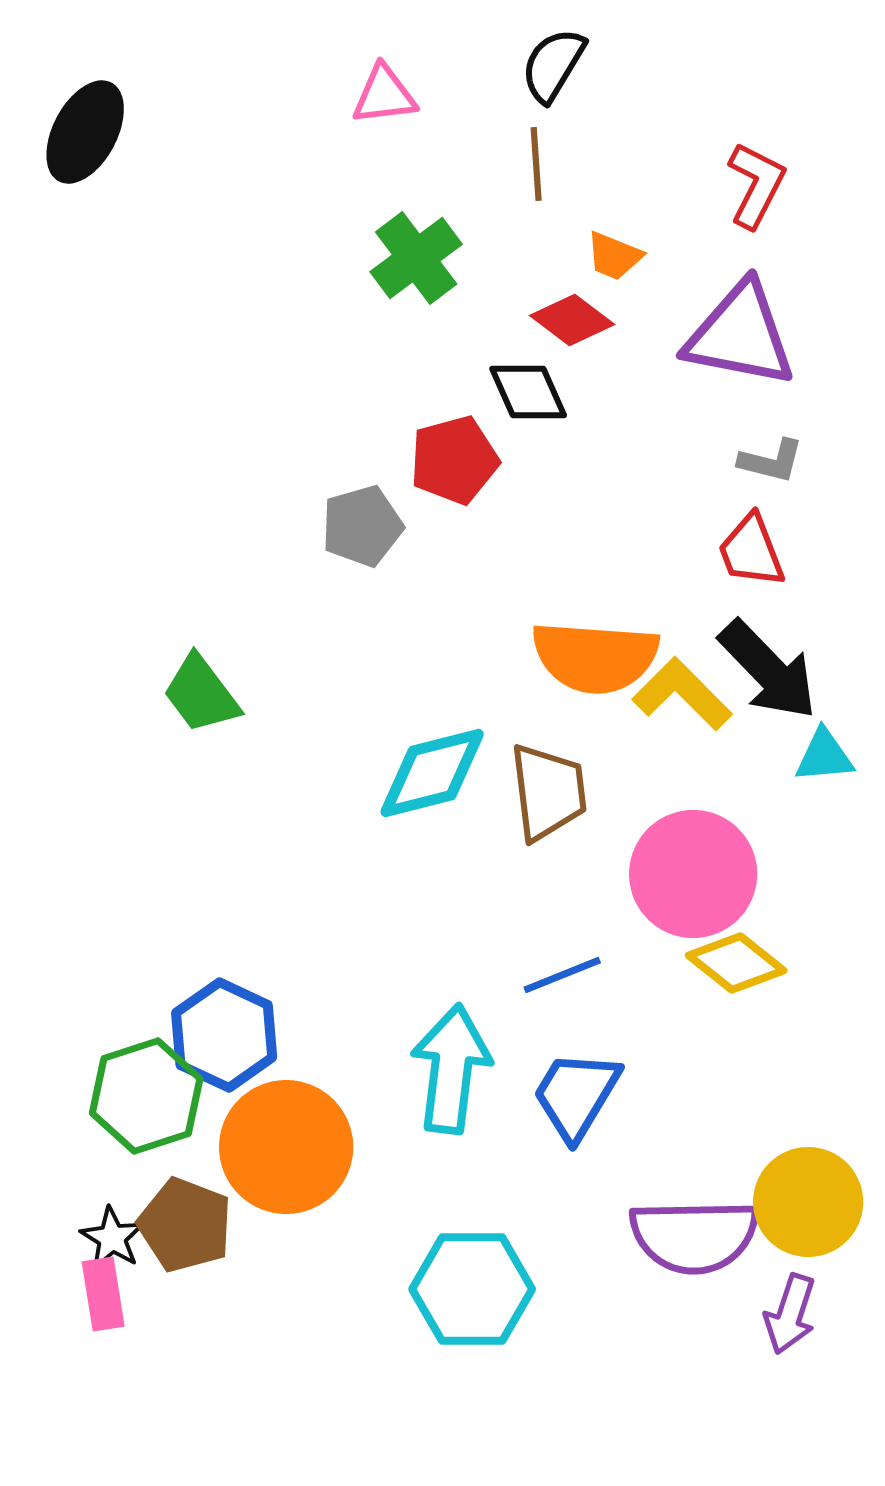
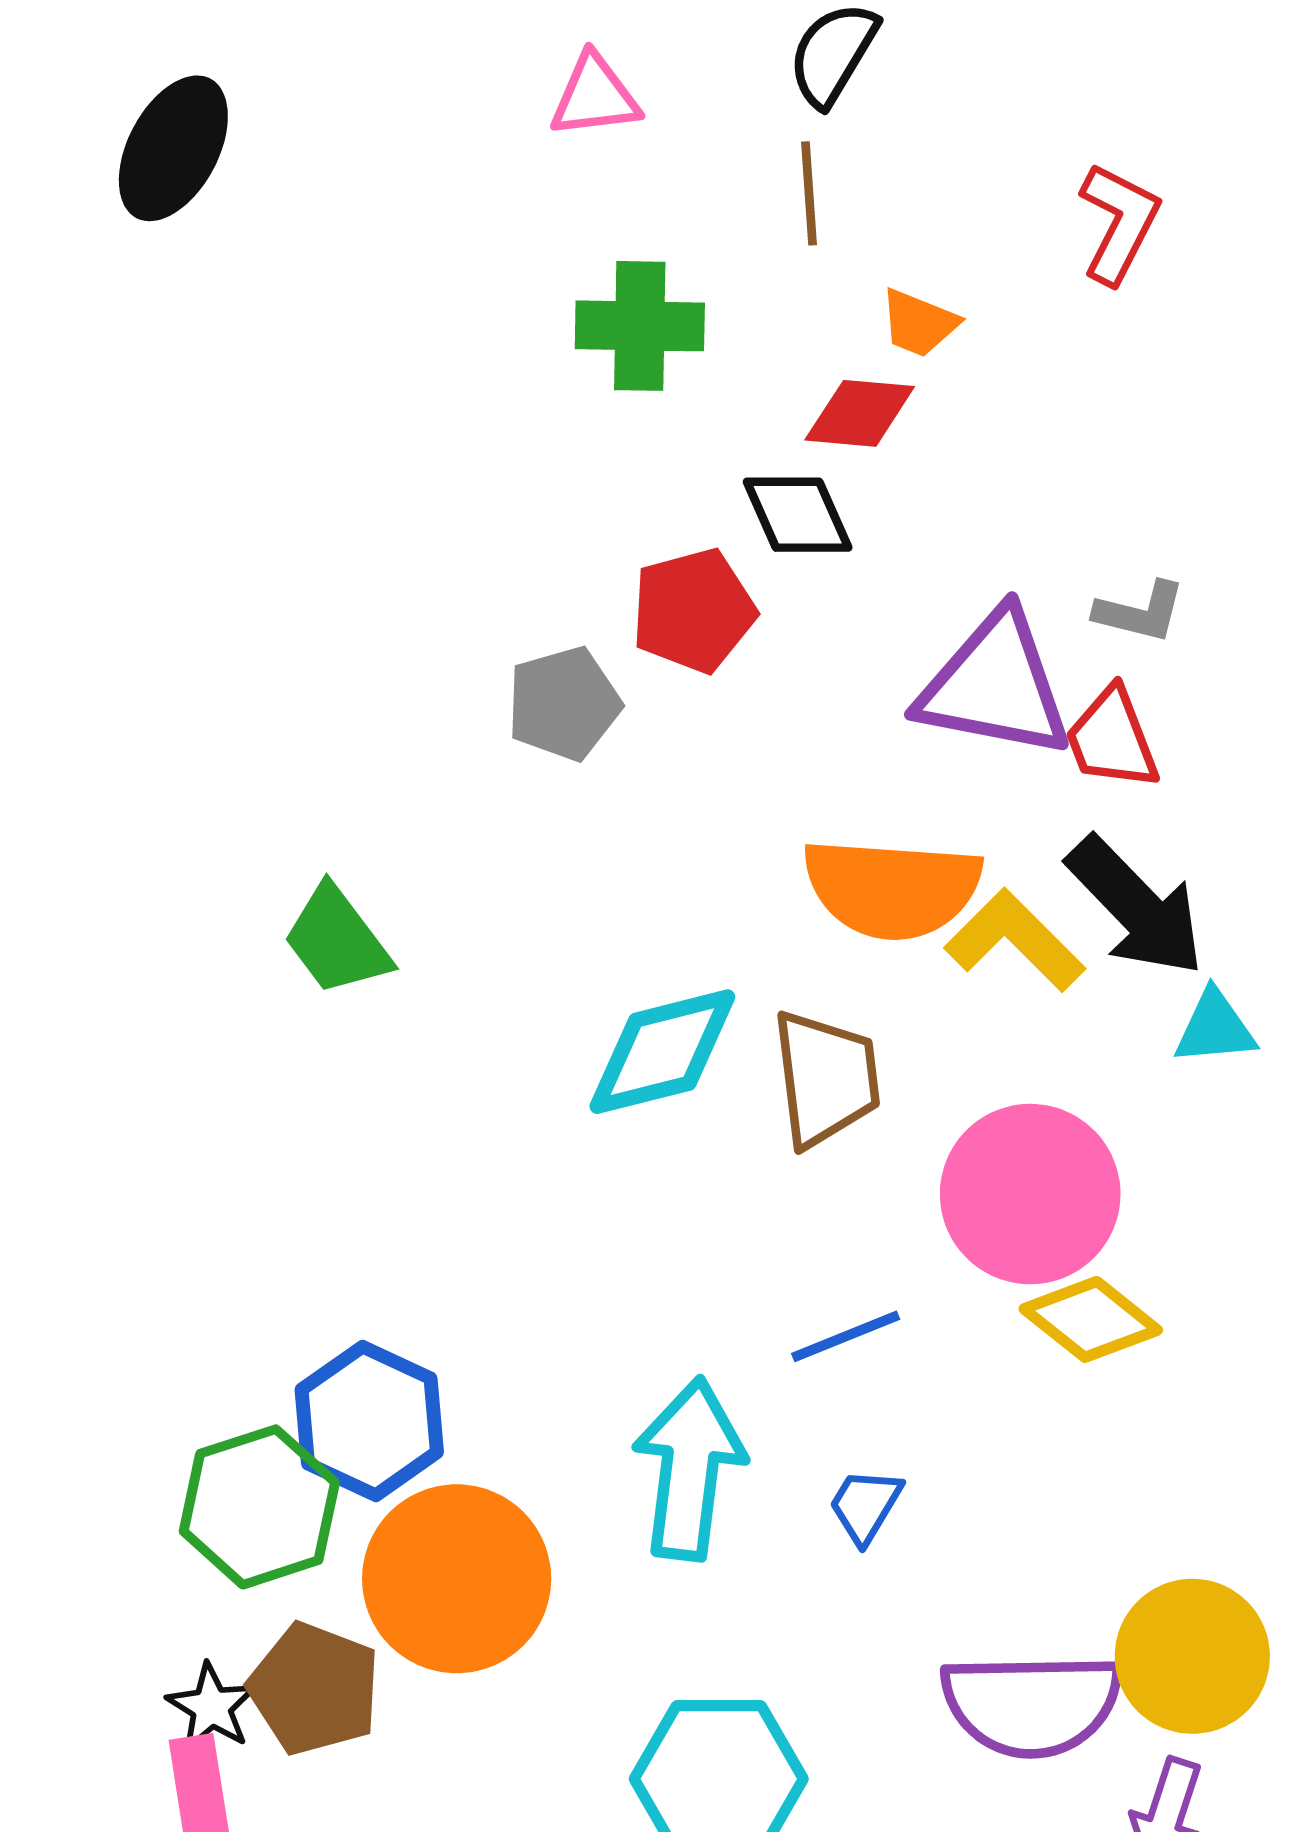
green cross: (416, 258) -> (640, 326), turned 38
red diamond: (572, 320) -> (860, 413), turned -32
purple triangle: (740, 335) -> (995, 685), moved
blue trapezoid: (576, 1095) -> (865, 1505), size x0.6

